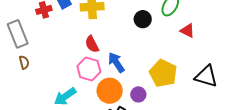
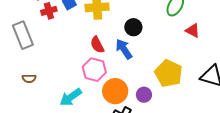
black circle: (143, 19) -> (133, 27), moved
brown semicircle: (24, 62) -> (29, 79), moved, turned 104
blue arrow: (116, 62) -> (124, 49), moved

